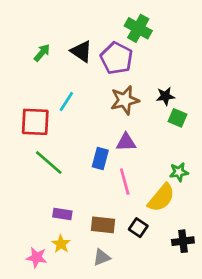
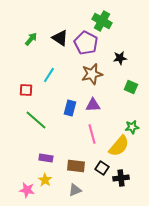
black star: (165, 96) -> (120, 58), moved
red square: (35, 122) -> (26, 90), size x0.6
blue rectangle: (100, 158) -> (70, 108), moved
black cross: (183, 241) -> (121, 178), moved

